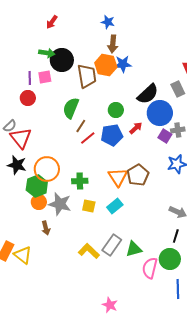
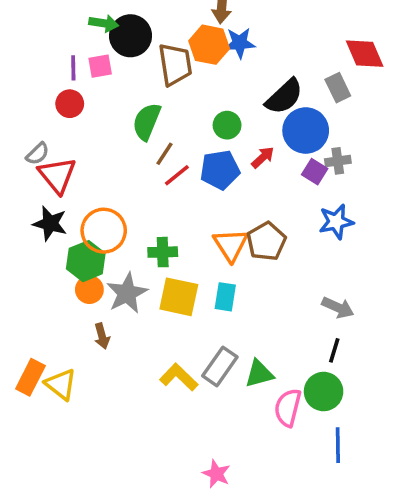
gray star: (60, 204) -> (127, 293), turned 30
yellow square: (89, 206) -> (179, 297), size x1.6
cyan rectangle: (115, 206) -> (225, 297), turned -42

